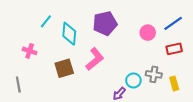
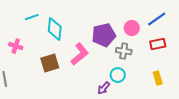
cyan line: (46, 21) -> (32, 17), turned 32
purple pentagon: (105, 23) -> (104, 35), moved
gray cross: (154, 74) -> (124, 51), moved

